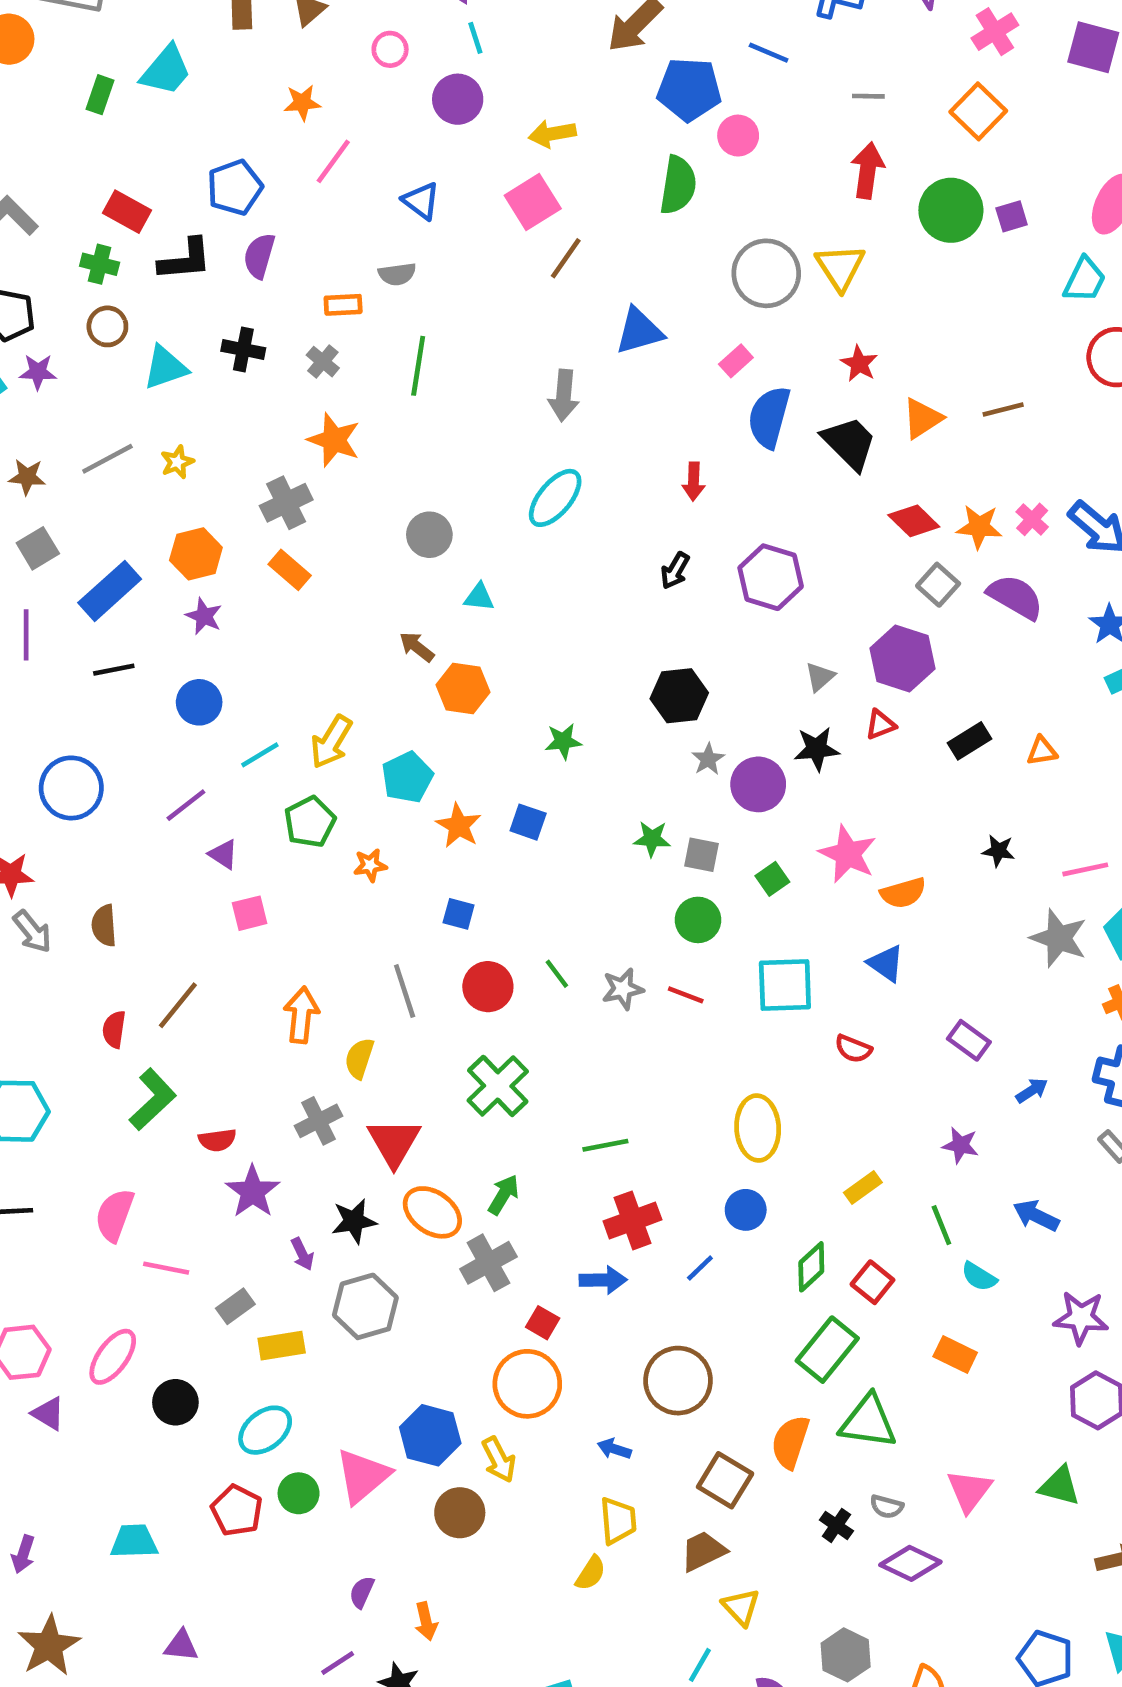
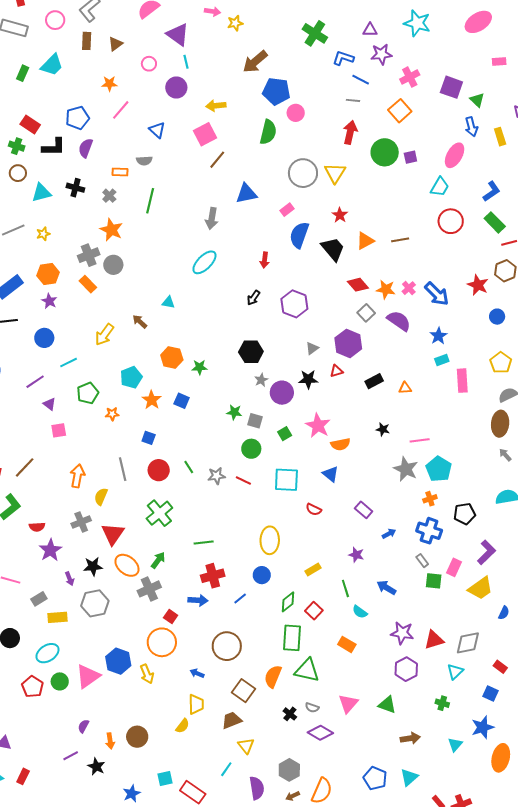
blue line: (769, 53) -> (361, 80), moved
gray circle: (429, 535) -> (113, 265), moved
orange hexagon: (463, 688) -> (172, 357), moved
yellow arrow: (331, 742) -> (104, 335), moved
green rectangle: (827, 1350) -> (292, 638), turned -40
brown circle: (460, 1513) -> (137, 737), moved

